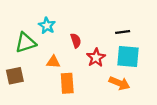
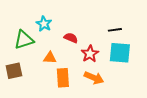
red semicircle: (76, 41) -> (71, 38), turned -48
orange arrow: (119, 83) -> (94, 78), moved

